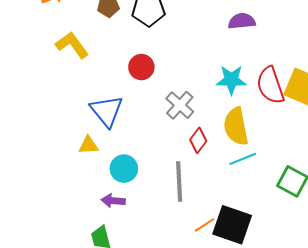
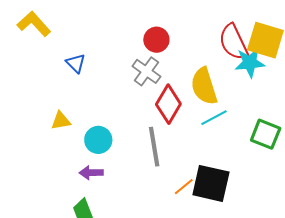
red circle: (141, 67) -> (156, 40), moved
cyan star: (231, 80) -> (250, 63), moved
blue triangle: (107, 111) -> (76, 63), moved, size x0.6
red diamond: (198, 140) -> (168, 104), size x1.5

